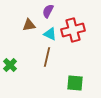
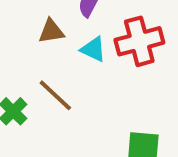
brown line: (47, 57) -> (55, 95), moved, turned -60

